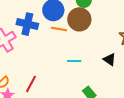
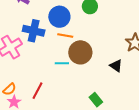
brown circle: (79, 19) -> (80, 52), moved
cyan line: (74, 61) -> (62, 63), moved

